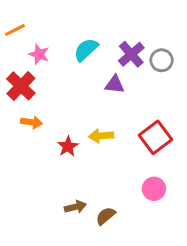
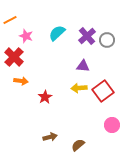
purple triangle: (115, 84) -> (83, 66), moved
yellow arrow: (101, 136) -> (79, 88), moved
pink circle: (154, 189) -> (112, 125), moved
brown semicircle: (106, 216) -> (78, 145), moved

